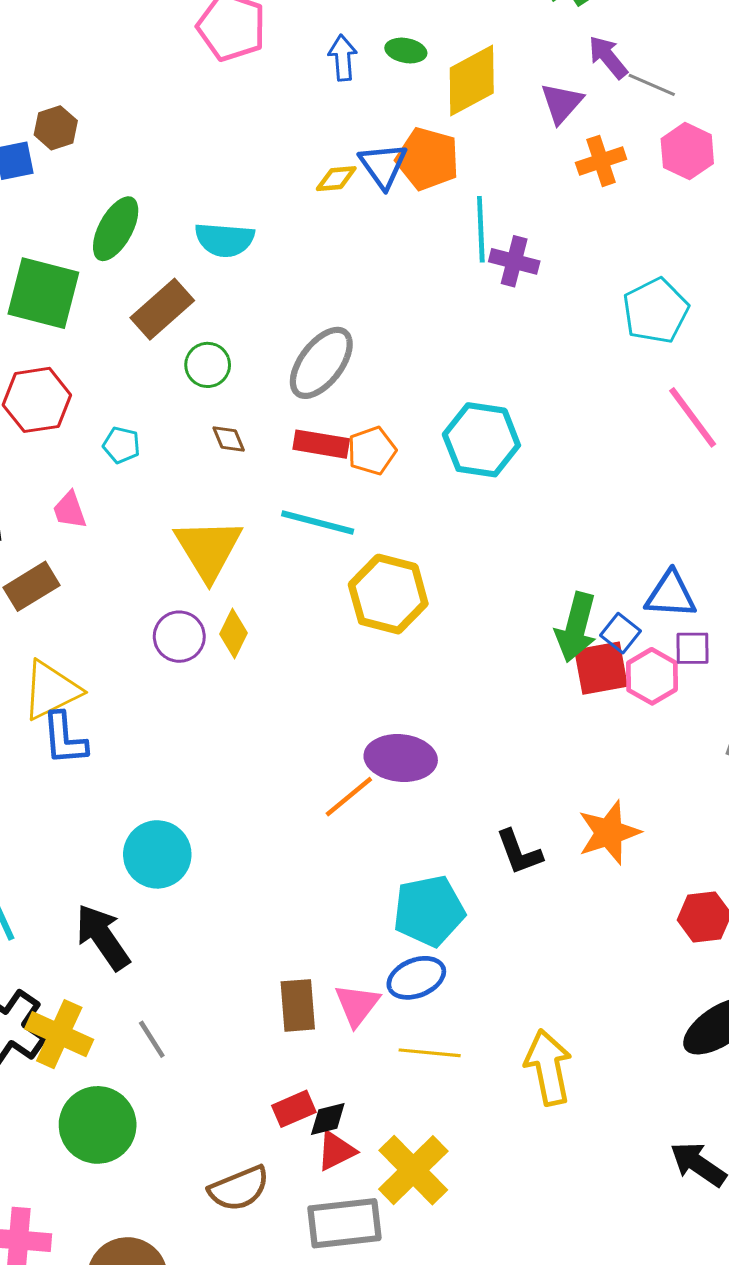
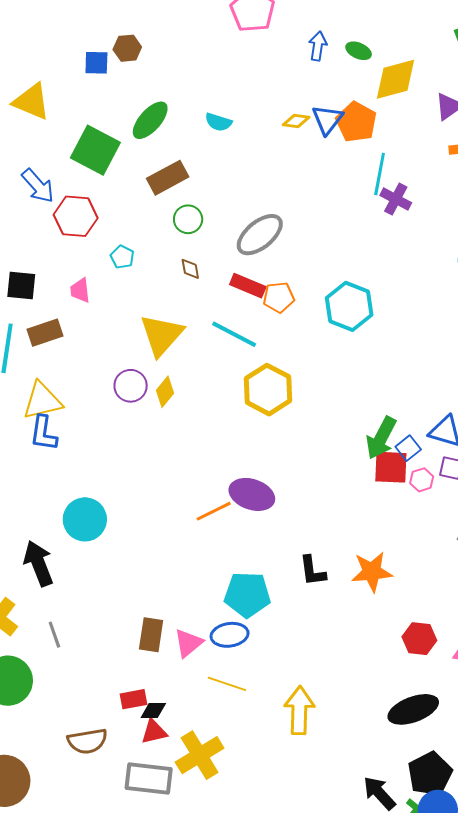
cyan semicircle: (225, 240) -> (218, 122), moved, size x0.7
pink hexagon: (652, 676) -> (422, 480), size x0.7

